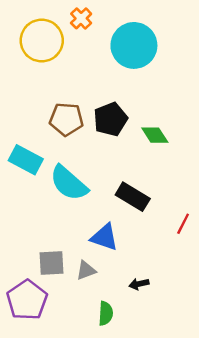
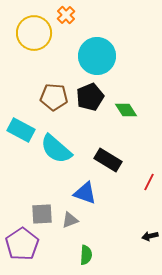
cyan circle: (134, 45) -> (97, 56), moved
black arrow: (139, 284) -> (150, 236), moved

